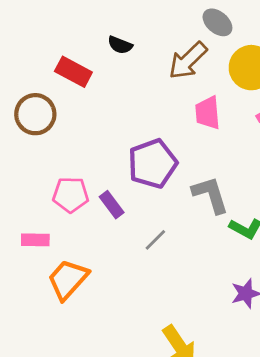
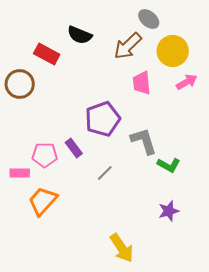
black semicircle: (120, 45) -> (80, 35), size x1.4
pink pentagon: (71, 195) -> (45, 155), moved

